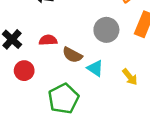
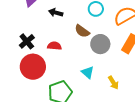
brown semicircle: (72, 55) -> (82, 31), moved
red circle: (24, 71) -> (33, 67), size x1.6

